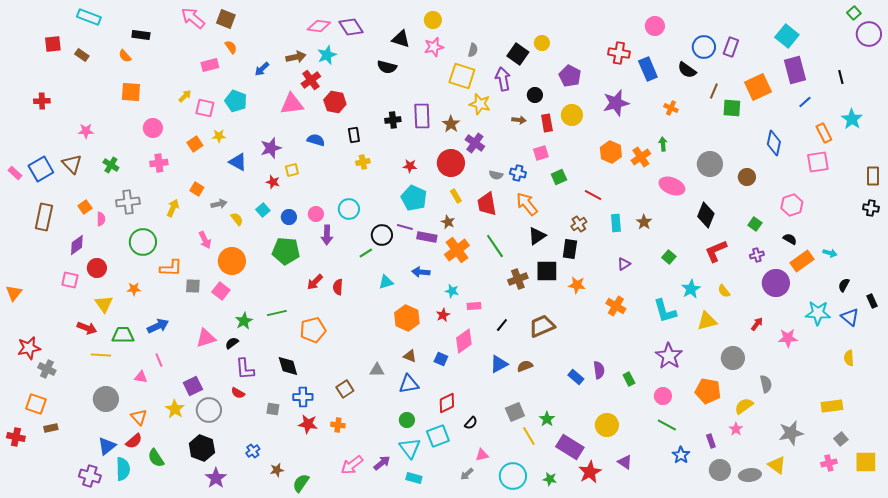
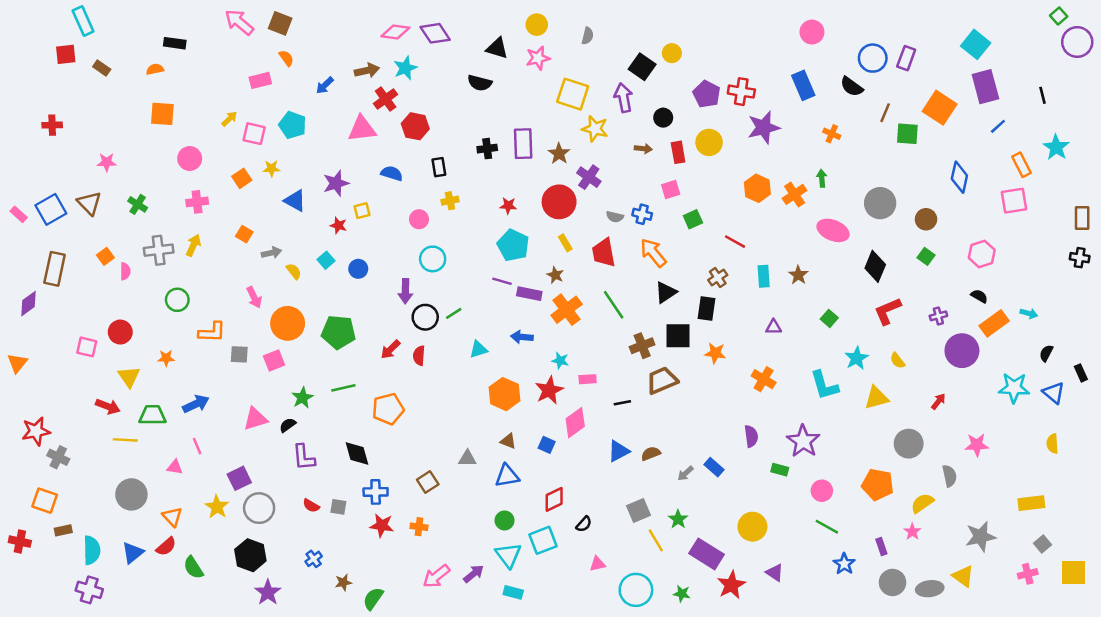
cyan rectangle: (89, 17) -> (83, 21), moved, turned 45
gray semicircle: (473, 50) -> (588, 36), moved
red cross: (619, 53) -> (741, 92), moved
orange semicircle: (125, 56) -> (155, 69), turned 120
orange square: (758, 87) -> (940, 108), turned -32
yellow arrow: (173, 208) -> (193, 245), moved
pink circle: (316, 214) -> (419, 219), moved
green square: (755, 224) -> (926, 256), moved
black circle: (382, 235) -> (425, 317), moved
green circle: (143, 242) -> (177, 300), size x0.7
purple diamond: (77, 245) -> (29, 304), moved
green pentagon: (286, 251) -> (338, 332), moved
purple triangle: (624, 264) -> (774, 327), turned 32
pink square: (221, 291) -> (274, 361), turned 30
red star: (443, 315) -> (549, 390), size x1.6
black line: (502, 325) -> (622, 403), turned 40
brown trapezoid: (542, 326) -> (662, 380), moved
pink star: (788, 338) -> (977, 445), moved
purple star: (669, 356) -> (803, 441), moved
purple semicircle: (599, 370) -> (751, 436), moved
green rectangle: (629, 379) -> (780, 470), turned -48
red semicircle: (238, 393) -> (311, 506), moved
cyan semicircle: (123, 469) -> (92, 550), moved
gray arrow: (467, 474) -> (686, 473), moved
purple cross: (90, 476) -> (89, 590), moved

